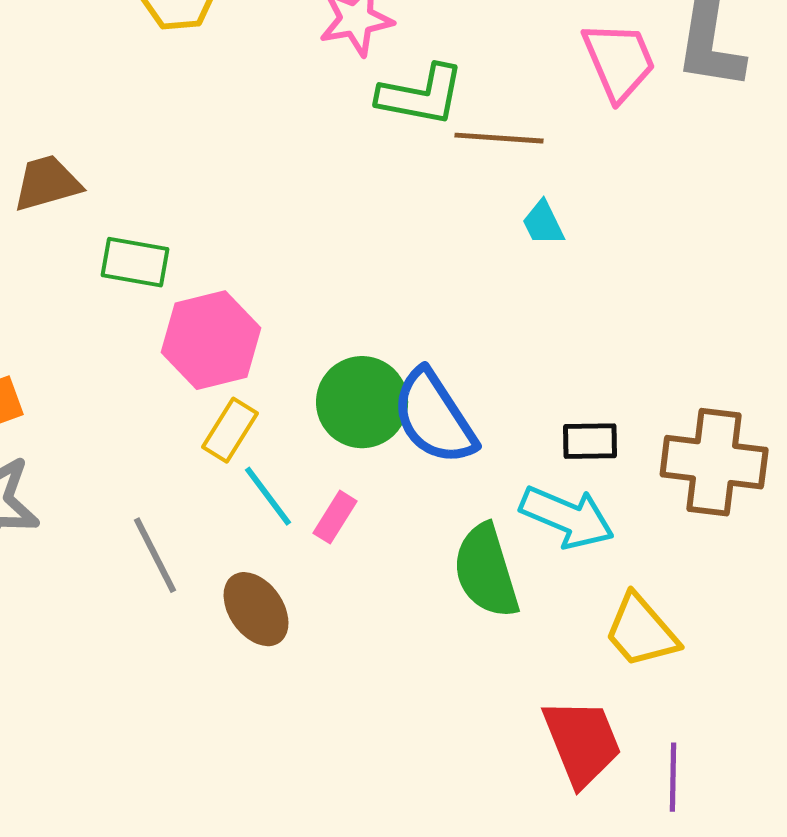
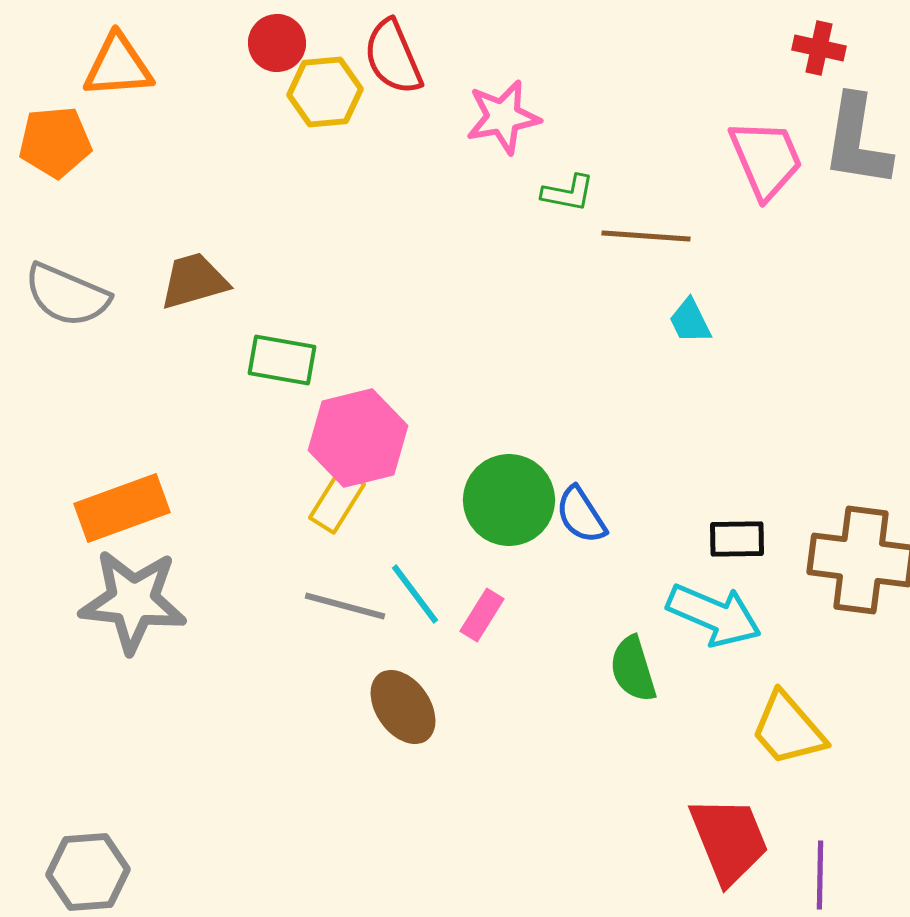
green L-shape: (421, 95) -> (568, 193), size x0.6
blue semicircle: (434, 417) -> (581, 515), size x0.6
yellow rectangle: (230, 430) -> (337, 501), moved
gray line: (155, 555) -> (345, 606), moved, turned -48
green semicircle: (486, 571) -> (633, 669), size x0.7

